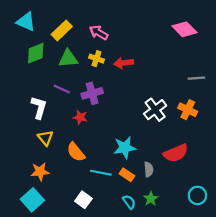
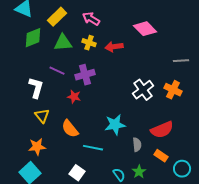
pink diamond: (184, 29) -> (145, 29), moved
orange rectangle: (127, 175) -> (161, 156), moved

